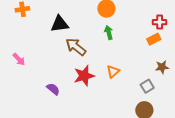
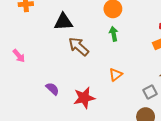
red star: (84, 76) -> (84, 98), moved

